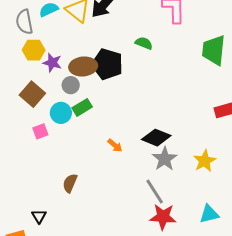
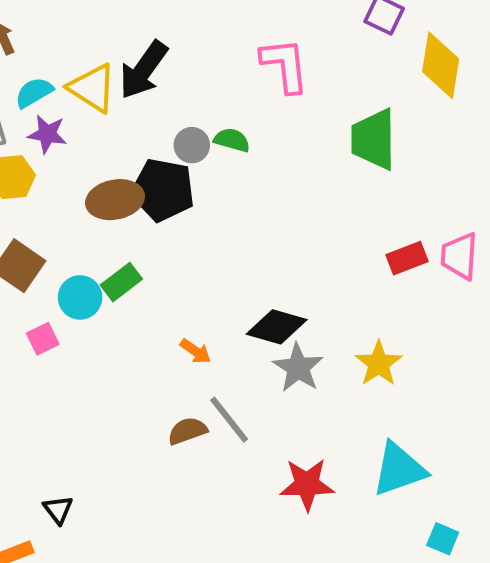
purple star: (52, 63) -> (47, 134), moved
gray circle: (71, 85) -> (192, 145), moved
brown semicircle: (70, 183) -> (187, 431), moved, turned 54
gray line: (155, 192) -> (229, 420), moved
cyan triangle: (209, 214) -> (399, 469), size x1.4

